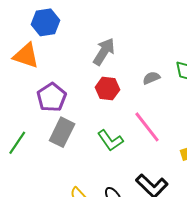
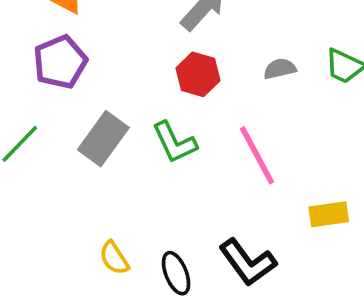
purple pentagon: (52, 97) -> (60, 62), moved
green L-shape: (110, 140) -> (174, 142), moved

